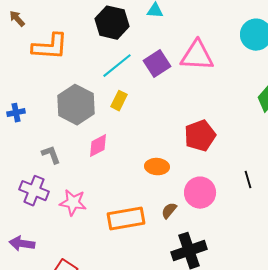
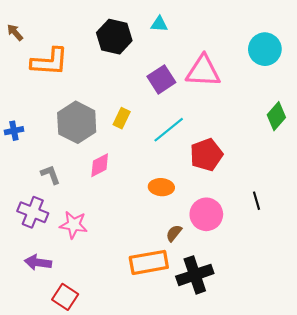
cyan line: (117, 66) -> (169, 130), moved
orange rectangle: (126, 219) -> (149, 262), moved
purple arrow: (22, 244) -> (38, 262), moved

